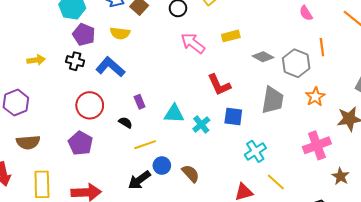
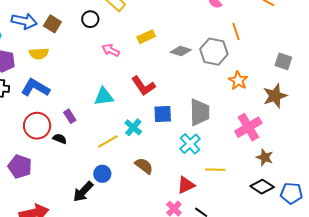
pink arrow: (193, 43) -> (111, 50), size x0.7
gray trapezoid: (273, 100) -> (200, 112), moved
red circle: (90, 105) -> (37, 126), moved
cyan triangle: (174, 114) -> (104, 97), moved
yellow line: (145, 145) -> (108, 141), moved
brown semicircle: (191, 174) -> (144, 166), moved
brown star: (340, 176) -> (265, 157), moved
yellow line: (276, 182) -> (215, 170), turned -30

